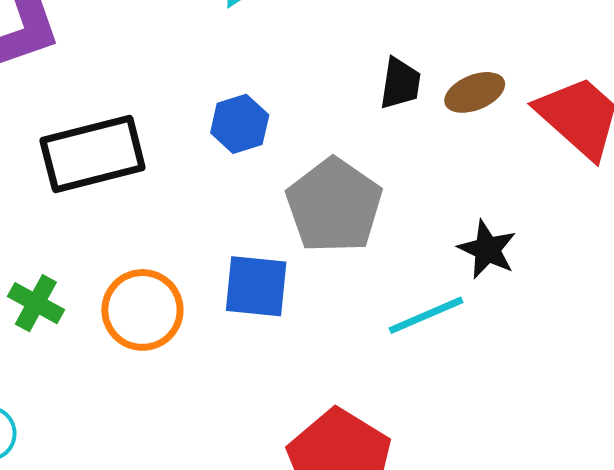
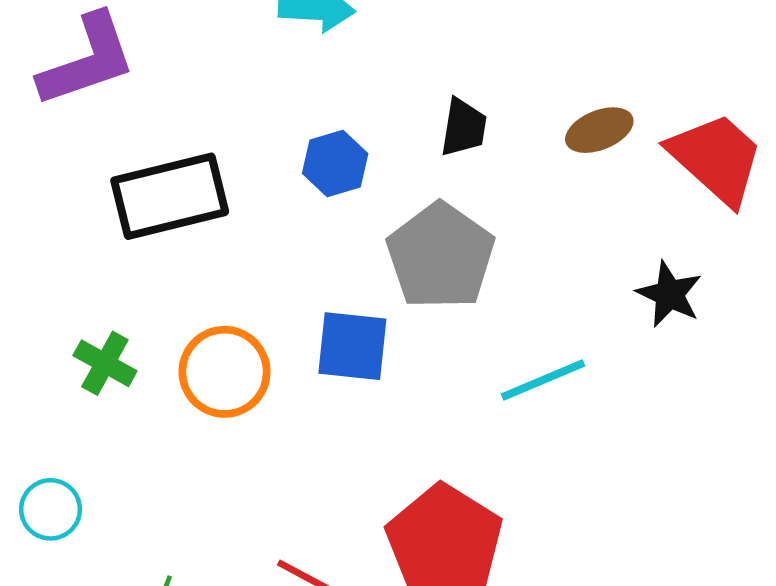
black trapezoid: (400, 83) -> (464, 127), moved
black star: (487, 249) -> (669, 294), moved

